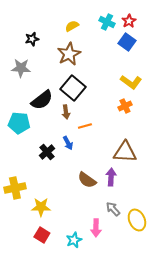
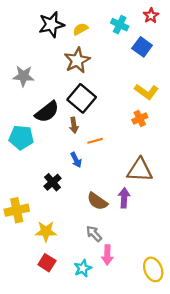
red star: (129, 21) -> (151, 16), moved
black star: (32, 39) -> (51, 25), moved, size x1.6
black cross: (47, 152) -> (53, 182), moved
gray arrow: (113, 209) -> (94, 234), moved
yellow ellipse: (137, 220) -> (153, 269), moved

